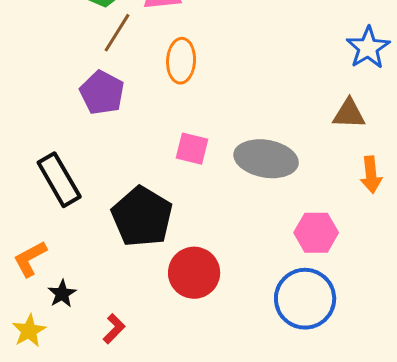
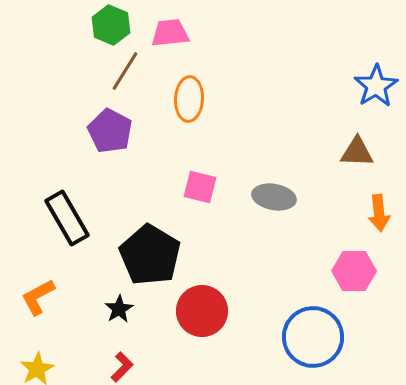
gray ellipse: (266, 159) -> (274, 197), size x0.7
pink hexagon: (316, 233) -> (354, 271), moved
black star: (62, 294) -> (119, 309), moved

